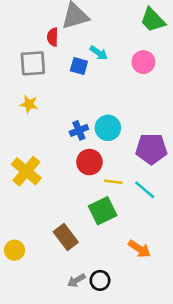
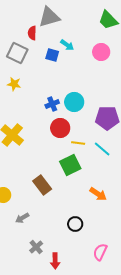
gray square: (33, 63) -> (17, 53), turned 30
gray arrow: (76, 280) -> (22, 218), moved
black circle: (100, 280) -> (75, 224), moved

